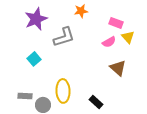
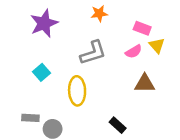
gray L-shape: (64, 37) -> (93, 53), moved
brown triangle: (118, 68) -> (145, 83), turned -42
yellow ellipse: (63, 91) -> (77, 91), moved

